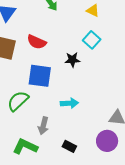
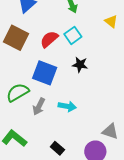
cyan square: (92, 40) -> (73, 35), moved
red semicircle: (37, 42) -> (49, 39), turned 102
gray arrow: (43, 126) -> (39, 106), moved

